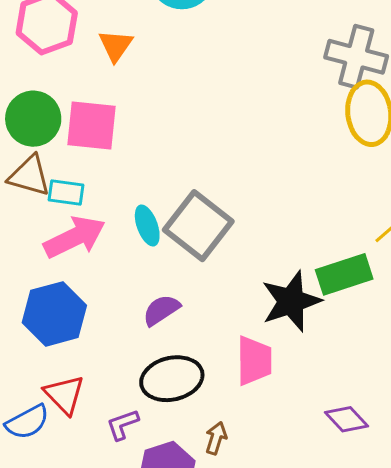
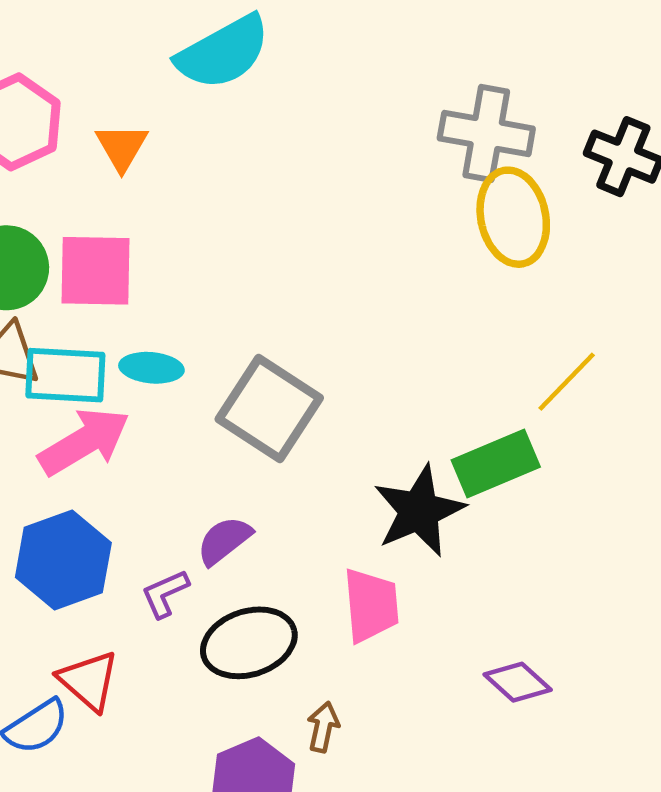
cyan rectangle: (66, 192) -> (65, 375), size x1.5
cyan ellipse: (147, 226) -> (151, 368), moved, turned -60
purple L-shape: (122, 425) -> (165, 594), moved

